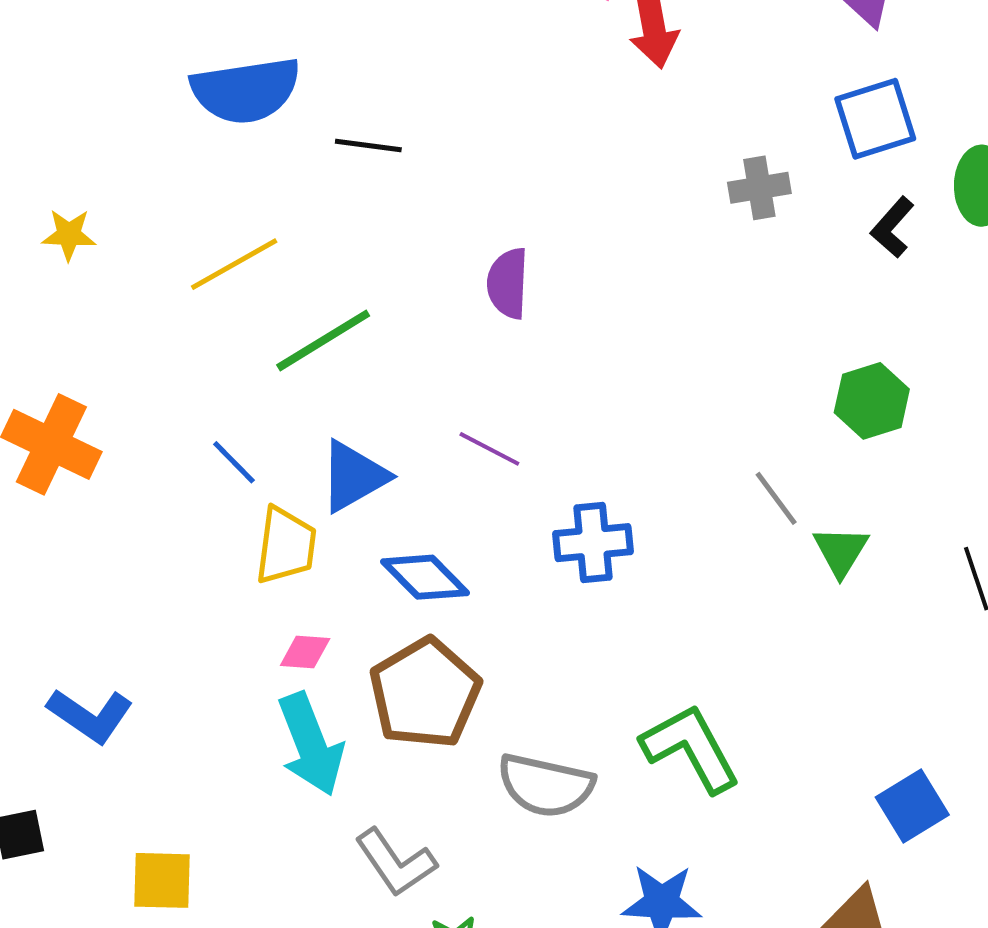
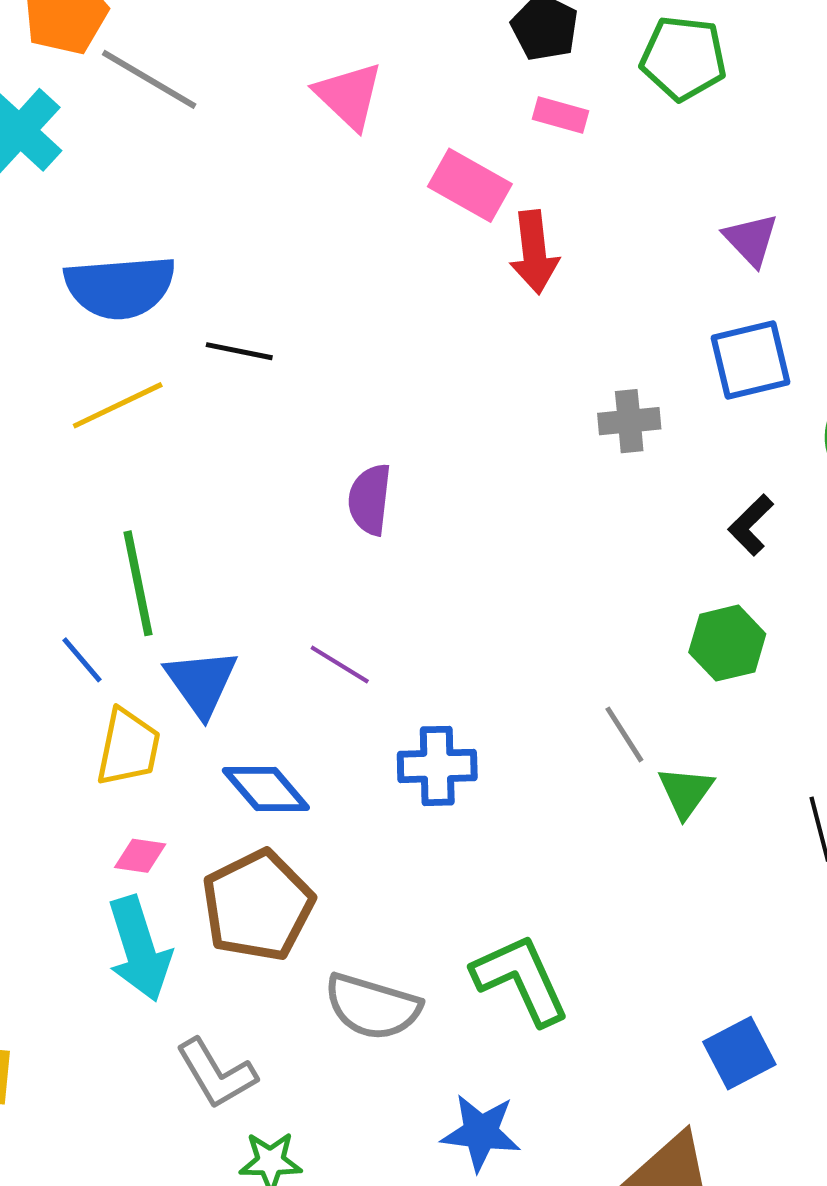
black L-shape: (892, 227) -> (751, 525), moved
yellow line: (234, 264) -> (118, 405), moved
green line: (323, 340) -> (138, 583), moved, turned -74
blue triangle: (354, 476) -> (201, 683), turned -40

